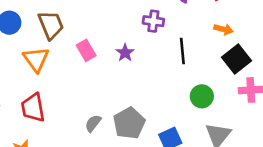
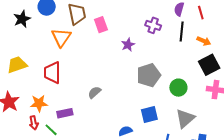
pink rectangle: (86, 50) -> (101, 25), moved
black line: (182, 51) -> (182, 32), moved
gray pentagon: (129, 123) -> (149, 75), moved

